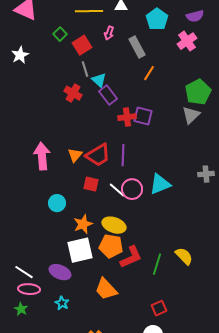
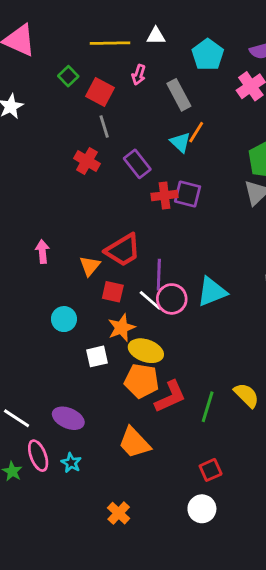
red square: (82, 45) -> (100, 92), turned -30
cyan triangle: (99, 80) -> (180, 142), moved
orange triangle: (75, 155) -> (90, 266), moved
purple line: (123, 155) -> (159, 275), moved
pink arrow: (42, 156) -> (42, 252), size x0.6
orange star: (83, 224) -> (121, 328), moved
white square: (80, 250) -> (97, 356), moved, size x0.6
pink ellipse: (29, 289) -> (38, 456), moved, turned 65

